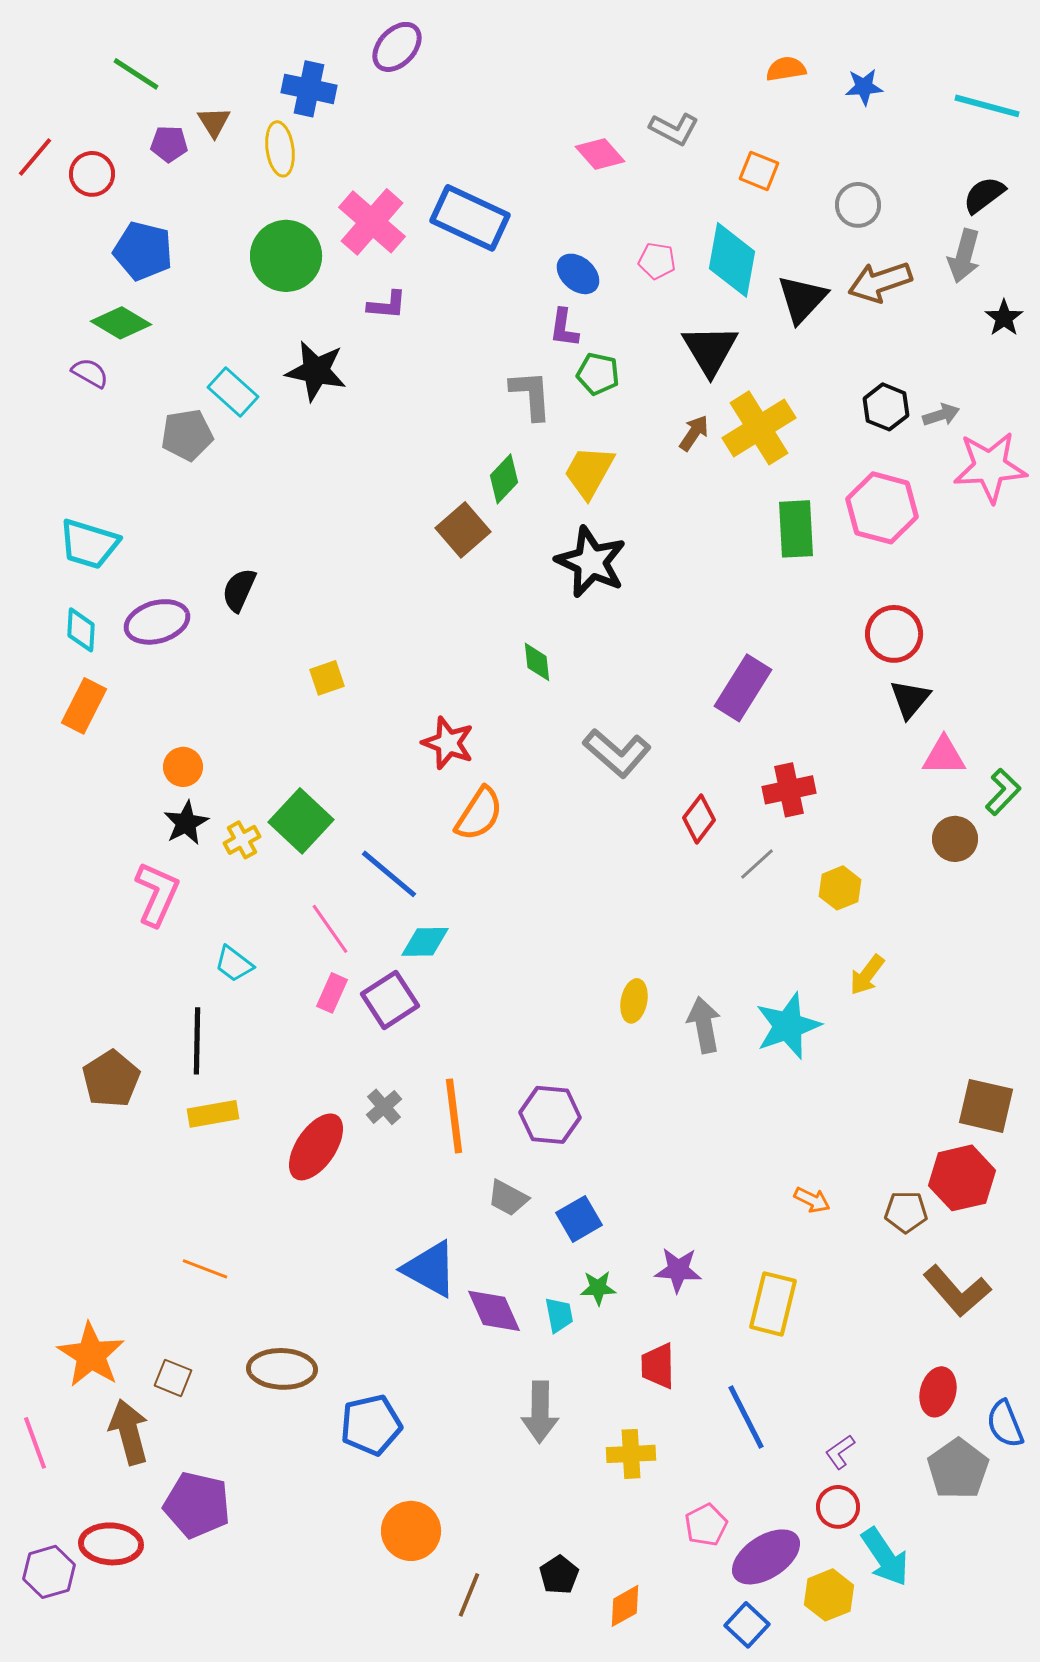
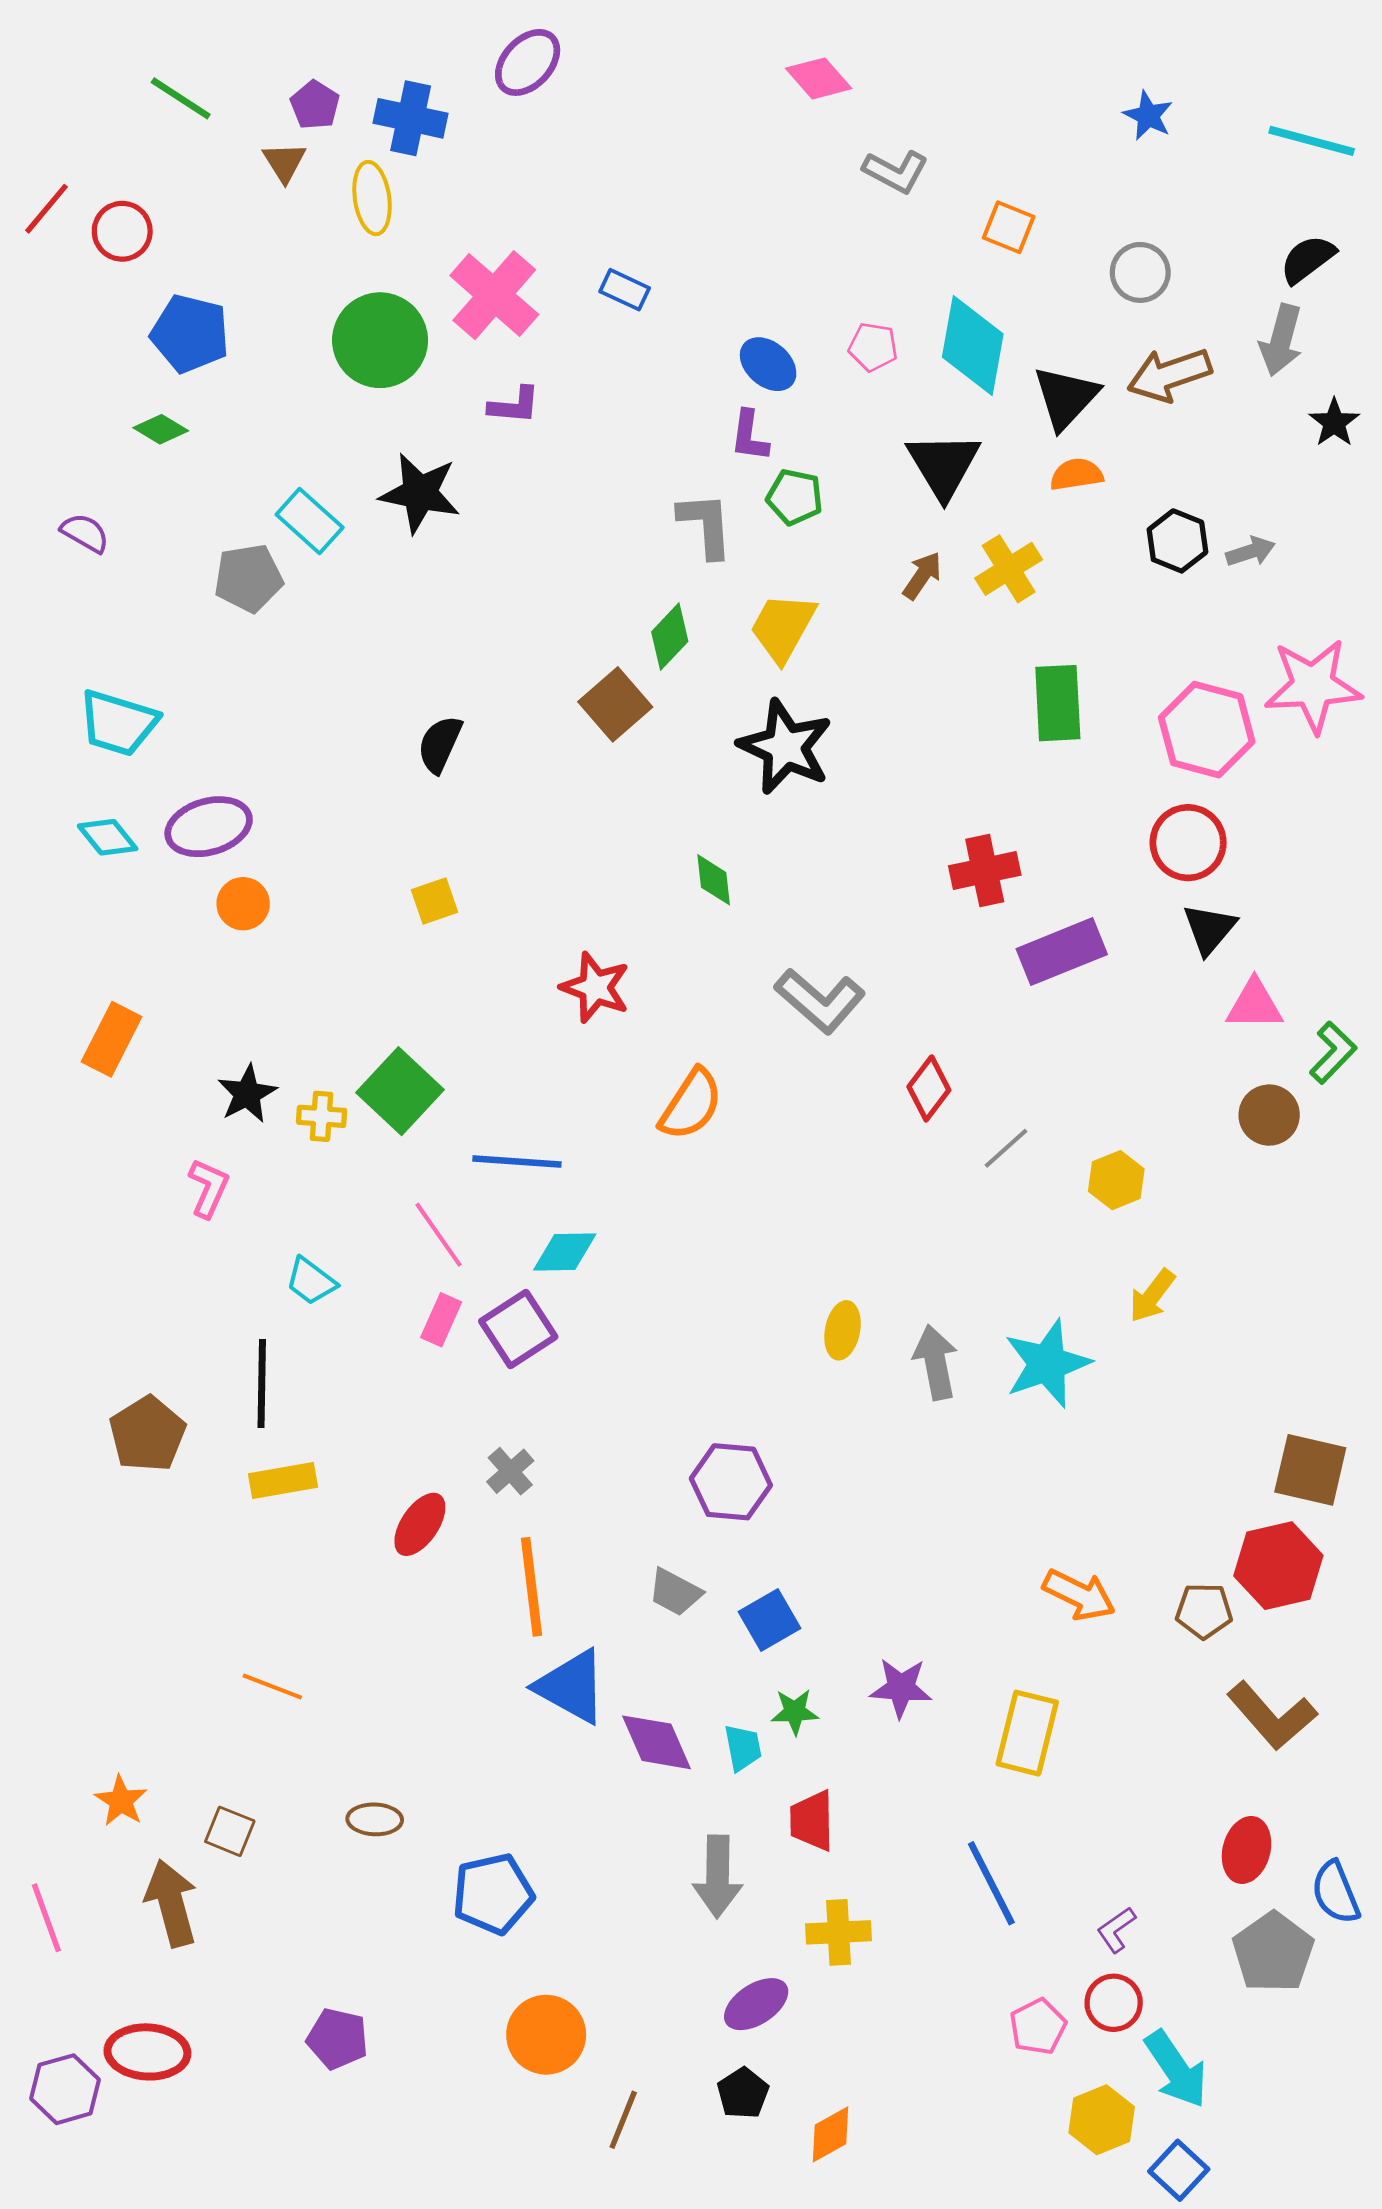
orange semicircle: (786, 69) -> (1076, 474), moved
blue star: (864, 87) -> (1148, 116), turned 30
purple pentagon: (169, 144) -> (315, 105), moved, turned 30
pink diamond: (600, 154) -> (819, 78), moved
blue rectangle: (470, 218) -> (625, 290), size x0.5
green diamond: (121, 323) -> (161, 429), size x0.7
purple semicircle: (90, 373) -> (85, 533), moved
yellow cross: (759, 428) -> (1009, 569), size x0.7
pink star: (990, 467) -> (1313, 686), moved
pink hexagon: (882, 508) -> (1207, 730), moved
black semicircle: (239, 590) -> (440, 744), moved
cyan diamond: (81, 630) -> (108, 837), turned -42
purple rectangle: (743, 688) -> (1062, 952), moved, turned 36
orange rectangle: (84, 706) -> (112, 1039), moved
orange circle: (183, 767) -> (243, 904), moved
red cross: (789, 790) -> (985, 870), moved
orange semicircle: (479, 814) -> (691, 1104), moved
yellow cross: (242, 840) -> (322, 1116), turned 33
blue line: (389, 874) -> (517, 1162), turned -36
pink L-shape: (157, 894) -> (209, 1188), size x0.7
orange line: (454, 1116) -> (532, 1587), moved
red ellipse: (316, 1147) -> (420, 1524), size x0.7
orange arrow: (812, 1200) -> (1079, 1595), size x1.5
orange star: (91, 1355) -> (121, 1801), size x0.6
red trapezoid: (658, 1366) -> (812, 1821), moved
brown ellipse: (282, 1369) -> (375, 1819), size x0.6
purple pentagon: (197, 1505) -> (337, 2039), moved, size x0.7
pink pentagon: (706, 1525) -> (1038, 2027), moved
purple ellipse: (766, 1557) -> (756, 2004), moved, size x0.7
blue square: (747, 1625) -> (1179, 2170), moved

